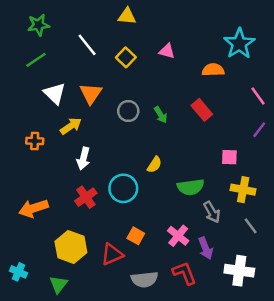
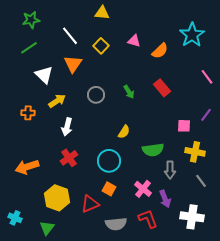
orange semicircle: (213, 70) -> (160, 51), moved, turned 138
orange triangle: (91, 94) -> (73, 64), moved
gray circle: (128, 111) -> (96, 95), moved
purple line: (259, 130) -> (206, 115), moved
cyan circle: (123, 188) -> (109, 161), moved
gray arrow: (212, 212) -> (170, 170), turned 30

